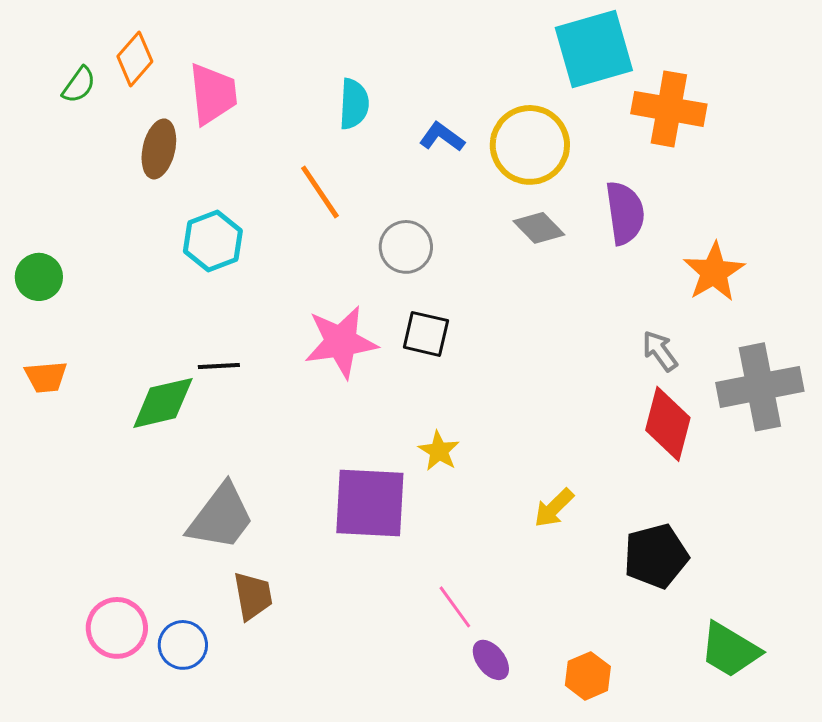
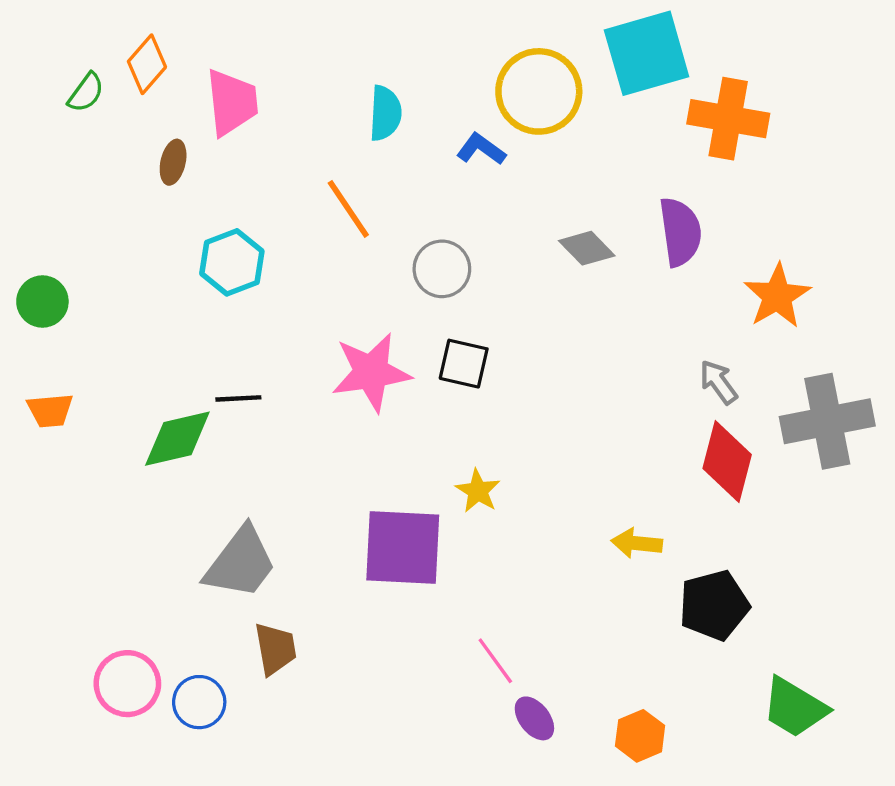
yellow circle: (530, 145) -> (539, 91), moved
brown ellipse: (159, 149) -> (173, 162), size x0.7
yellow arrow: (554, 508) -> (637, 543), moved, turned 51

